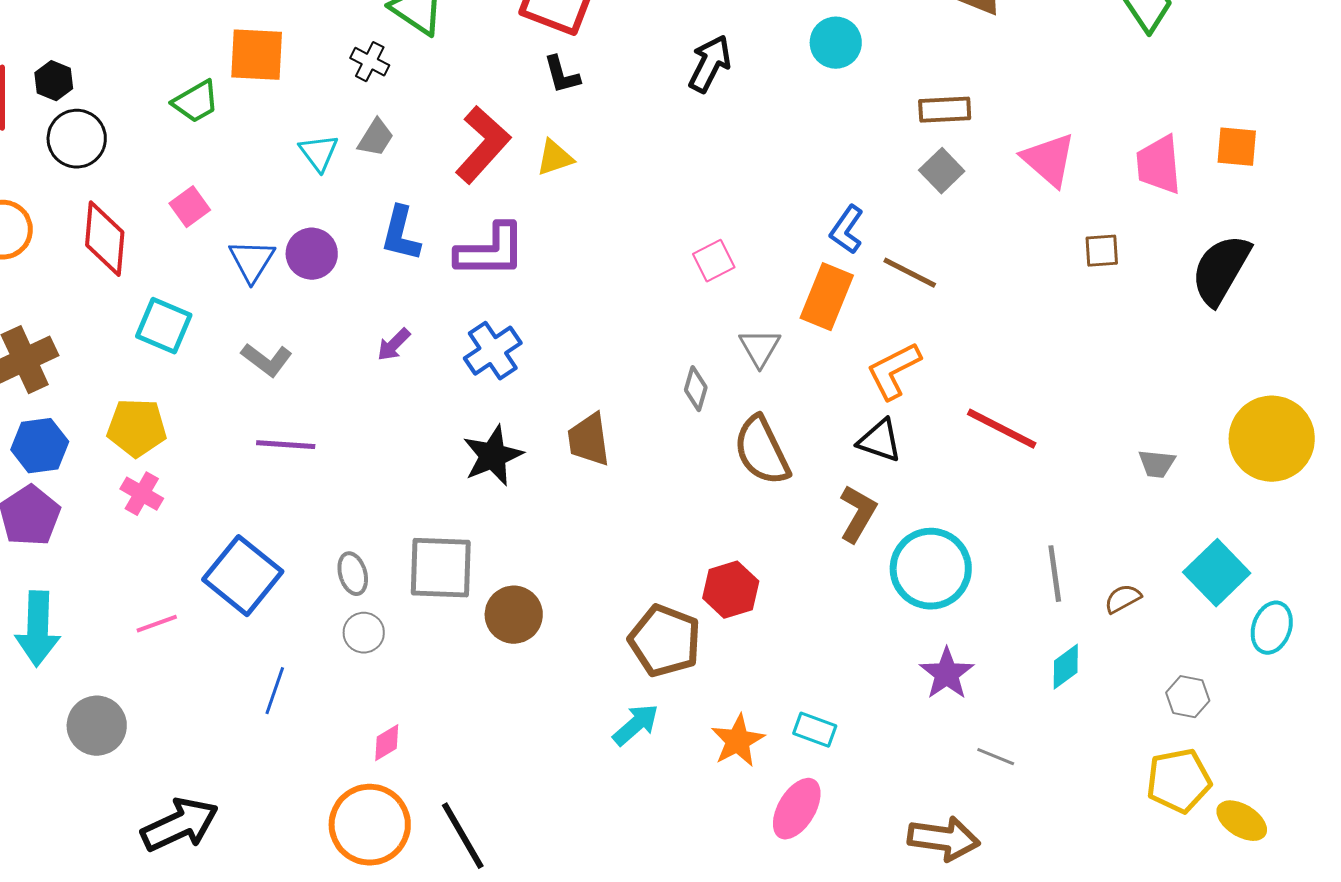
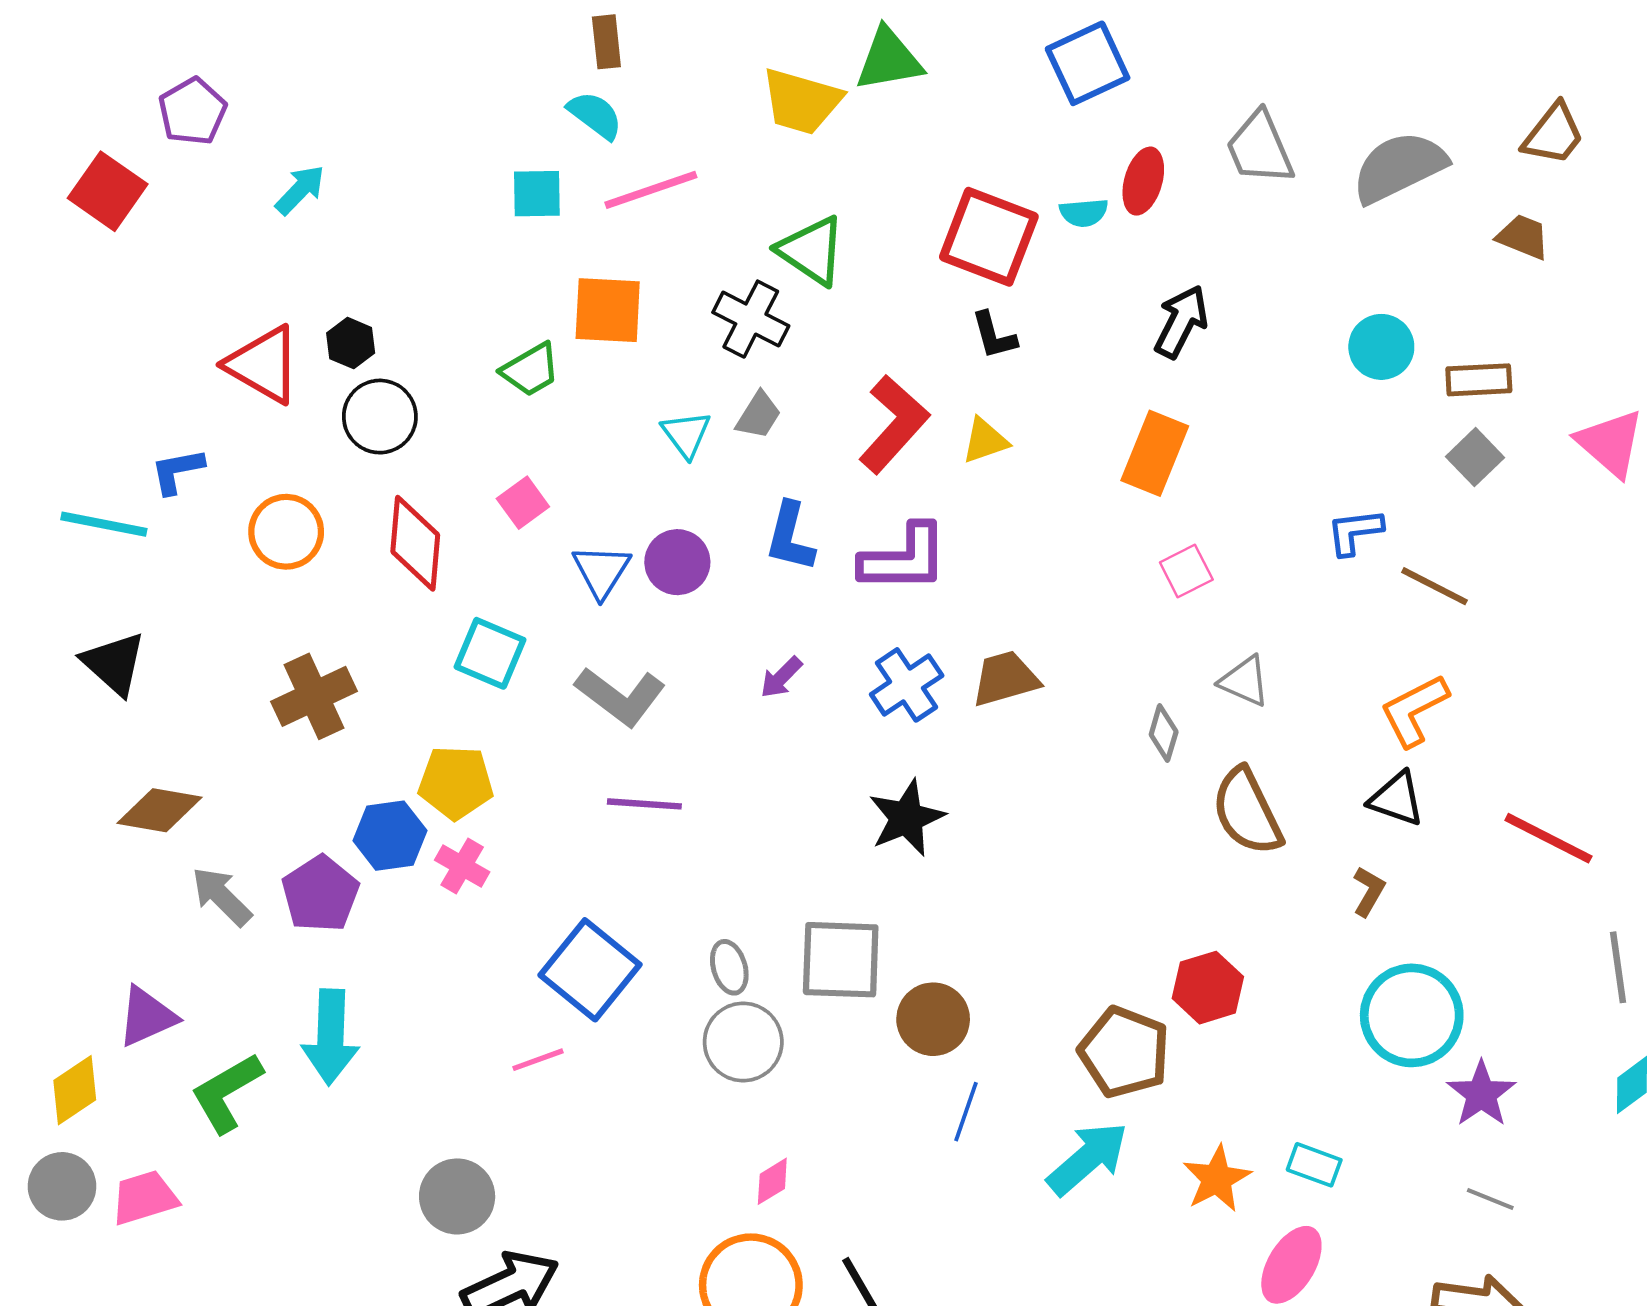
cyan circle: (836, 43) -> (1381, 347), moved
black cross: (370, 62) -> (751, 319), size x1.5
blue L-shape: (847, 230) -> (1355, 532), turned 48
orange rectangle: (827, 297) -> (1155, 453), moved
gray triangle: (760, 348) -> (1245, 681), turned -36
gray L-shape: (267, 360) -> (620, 696), size x1.4
red line: (1002, 429) -> (1548, 838), moved
brown trapezoid: (589, 440) -> (1005, 679), moved, turned 82
blue hexagon: (40, 446) -> (390, 836), moved
brown L-shape: (858, 514) -> (1369, 891), size x0.7
cyan circle: (931, 569) -> (1412, 1015), moved
pink line: (157, 624) -> (538, 1060), moved
gray circle: (364, 633) -> (743, 1042), size x1.5
blue line: (275, 691) -> (966, 1112), moved
cyan arrow: (636, 725) -> (1088, 1158), size x1.4
gray circle: (97, 726) -> (457, 1196), moved
gray line: (996, 757) -> (1490, 1199), moved

